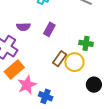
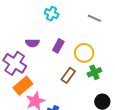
green cross: (86, 43) -> (94, 72), moved, turned -32
yellow circle: (74, 62) -> (84, 53), moved

